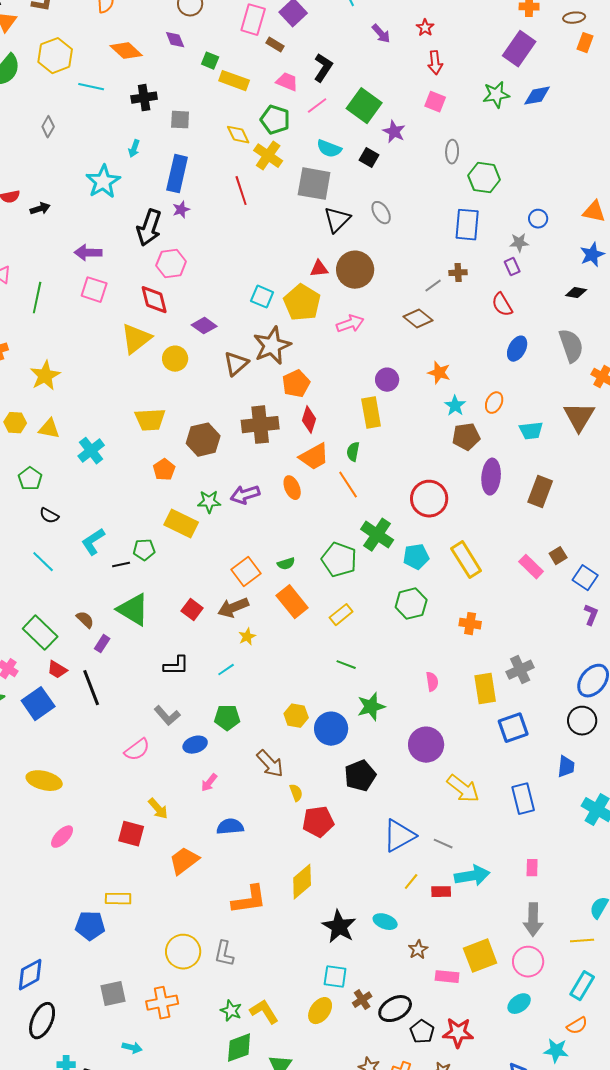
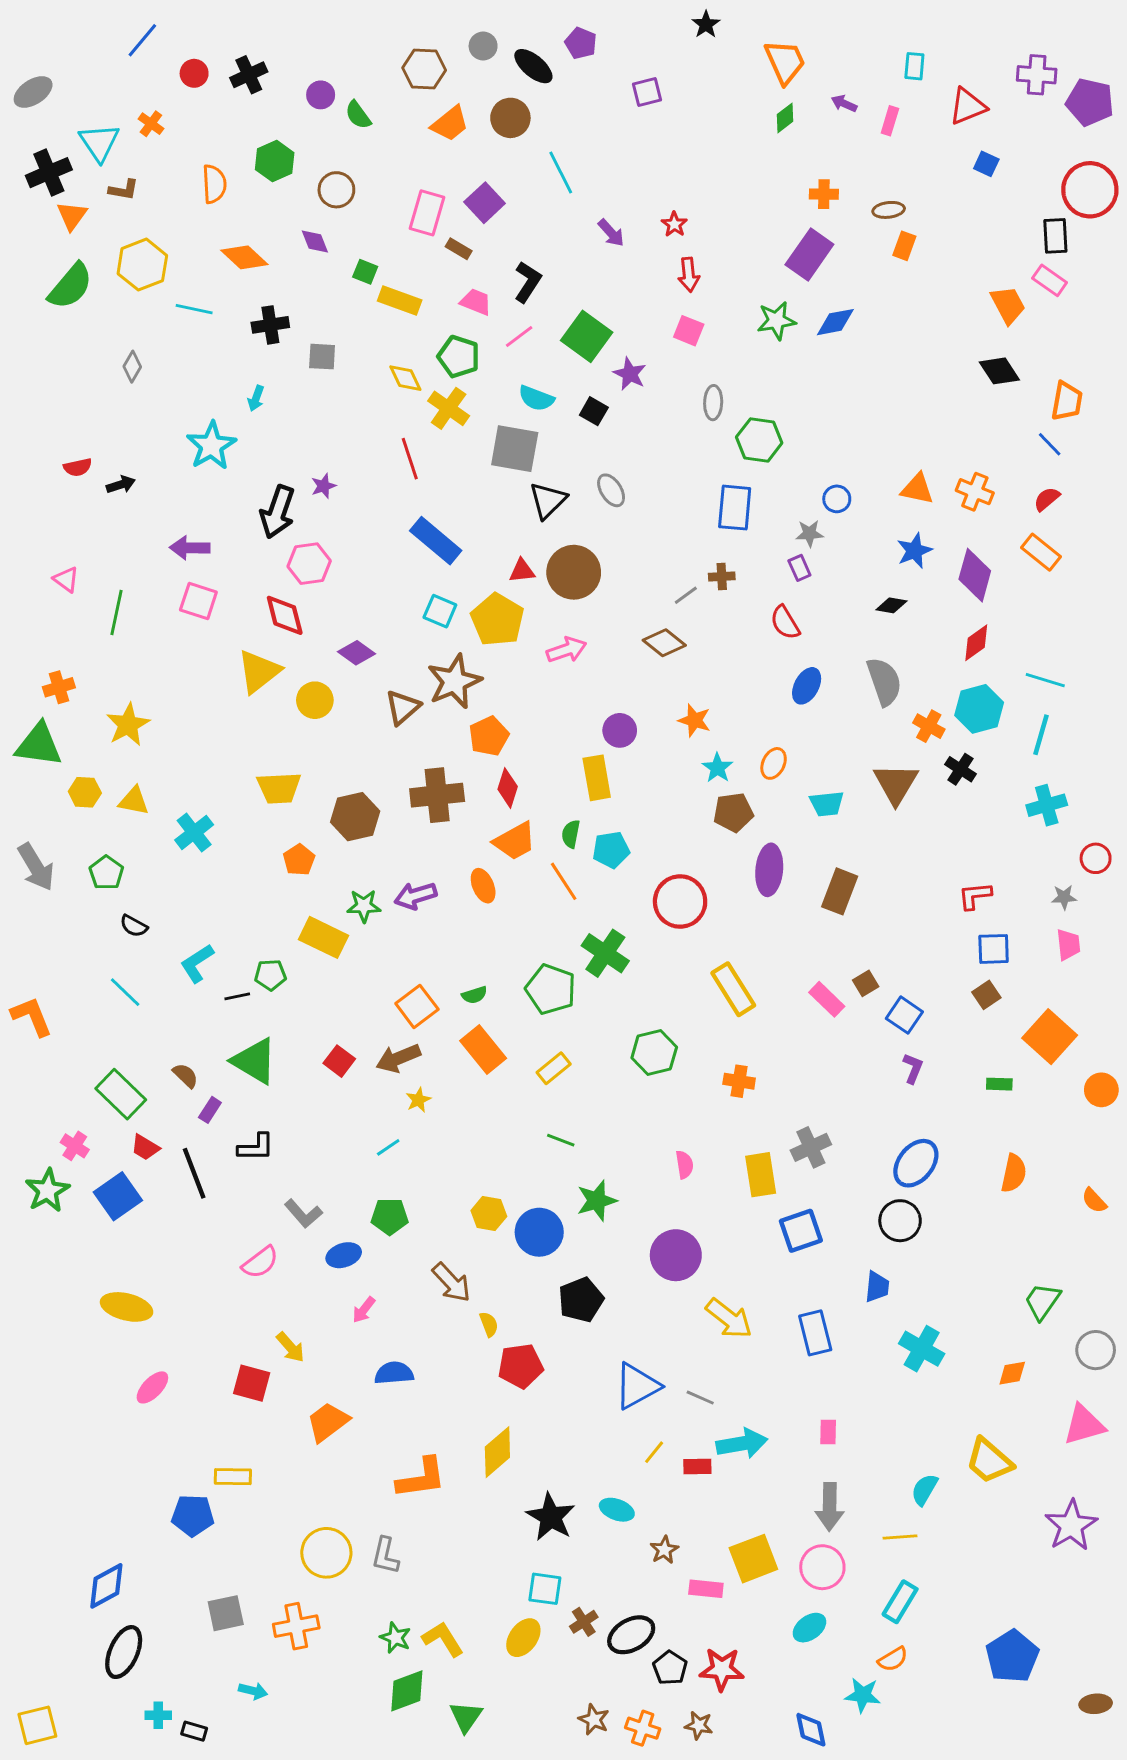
blue rectangle: (177, 174) -> (436, 541), moved, turned -63
cyan pentagon: (416, 557) -> (611, 850), moved
black L-shape: (176, 666) -> (256, 1147), moved

